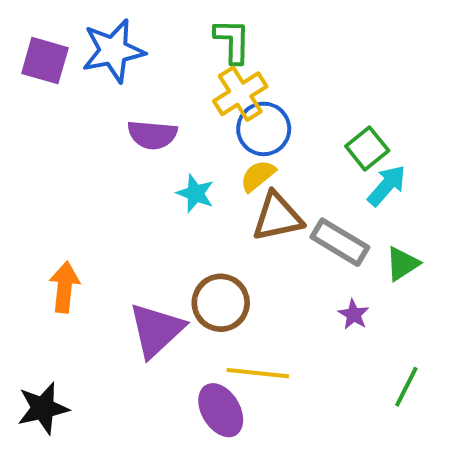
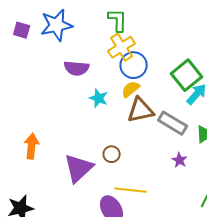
purple square: (45, 61) -> (22, 30), size x0.7
green square: (367, 148) -> (187, 75), size x1.4
brown circle: (221, 303) -> (112, 154), size x0.6

